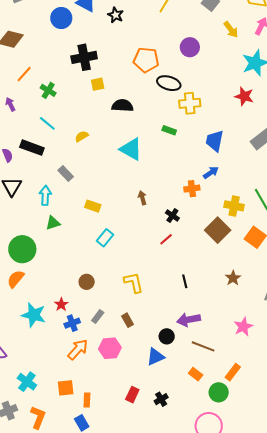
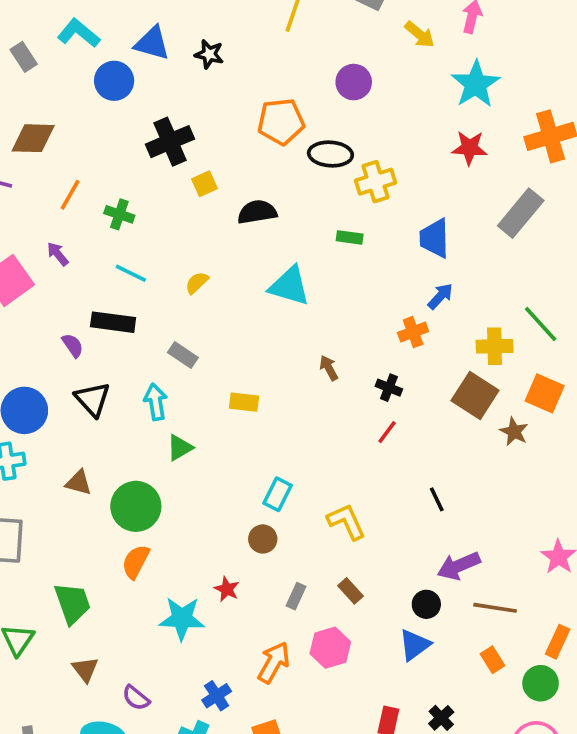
cyan rectangle: (105, 238) -> (278, 494), moved
brown star: (233, 278) -> (514, 432), moved
blue cross: (72, 323) -> (217, 696), moved
orange rectangle: (196, 374) -> (492, 660), turned 32

